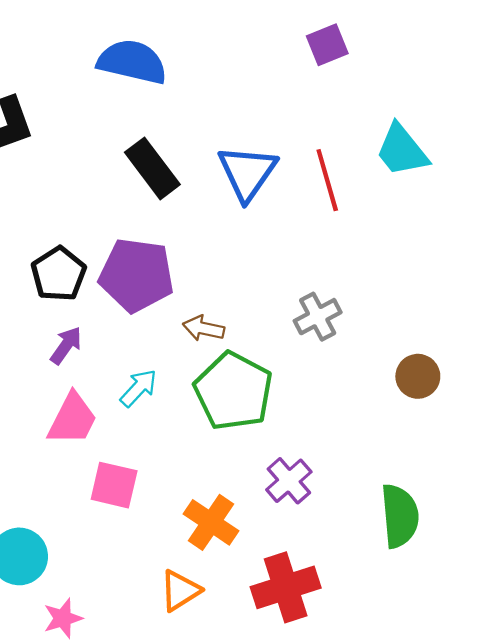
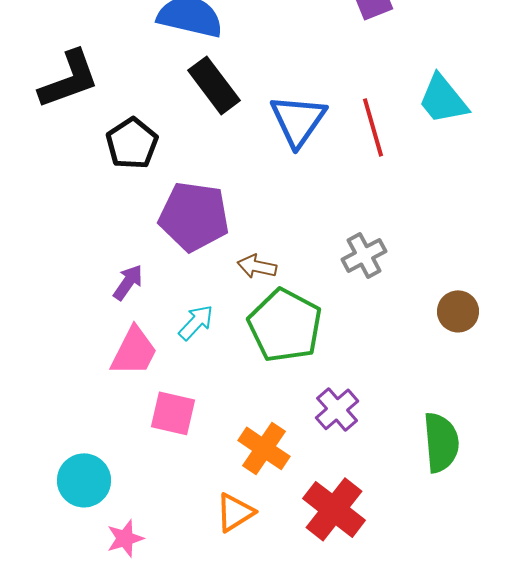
black rectangle: (152, 168) -> (214, 85), moved
black pentagon: (59, 274) -> (132, 143), moved
red cross: (286, 587) -> (334, 509), turned -34

